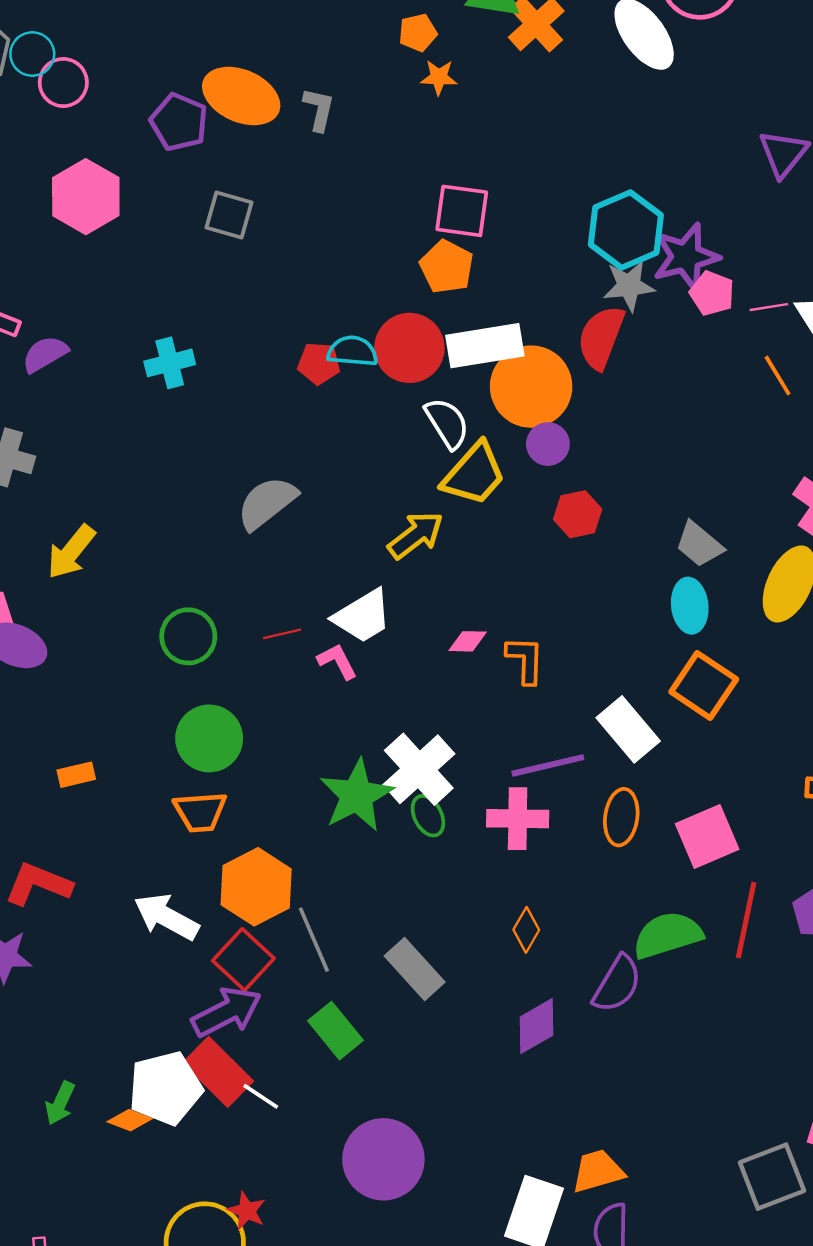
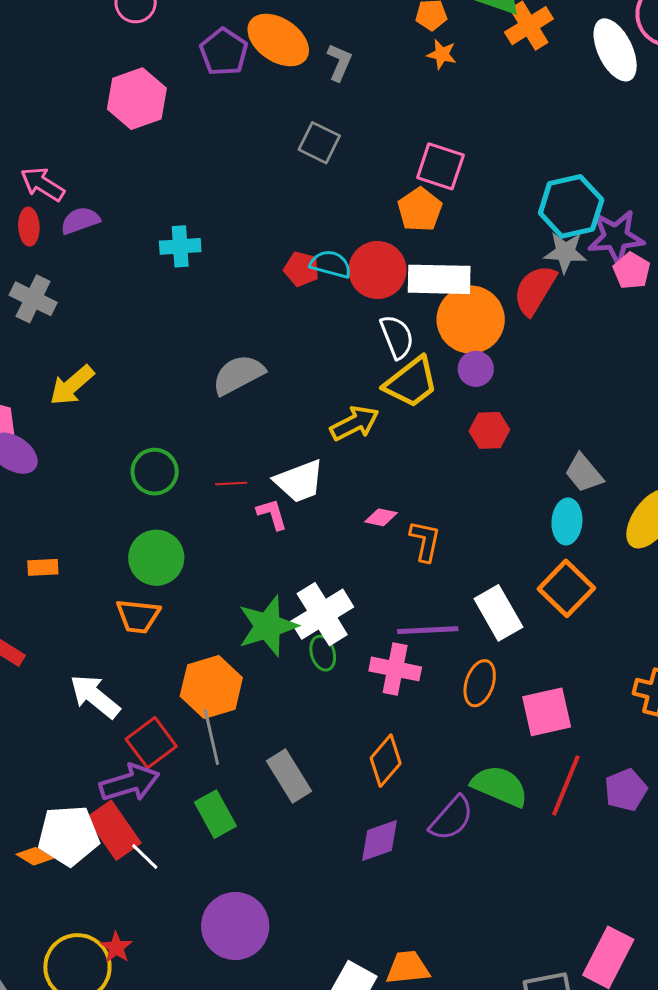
gray square: (229, 215) -> (319, 143), moved
orange hexagon: (256, 887) -> (211, 687), moved
orange diamond: (526, 930) -> (386, 761), size x1.4
green semicircle: (668, 935) -> (500, 786), turned 30

